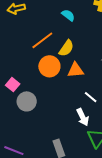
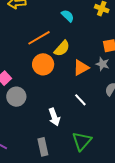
orange triangle: (75, 70) -> (81, 68), moved, turned -30
white arrow: (83, 117) -> (54, 117), moved

